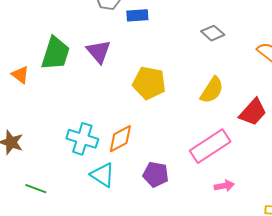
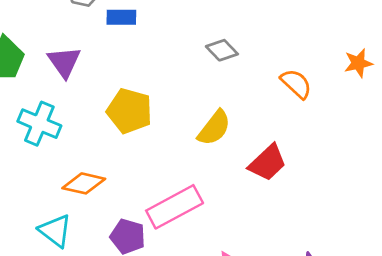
cyan cross: (82, 139) -> (39, 124), moved
orange diamond: (120, 139) -> (84, 183), turned 36
pink rectangle: (210, 146) -> (175, 207), moved

